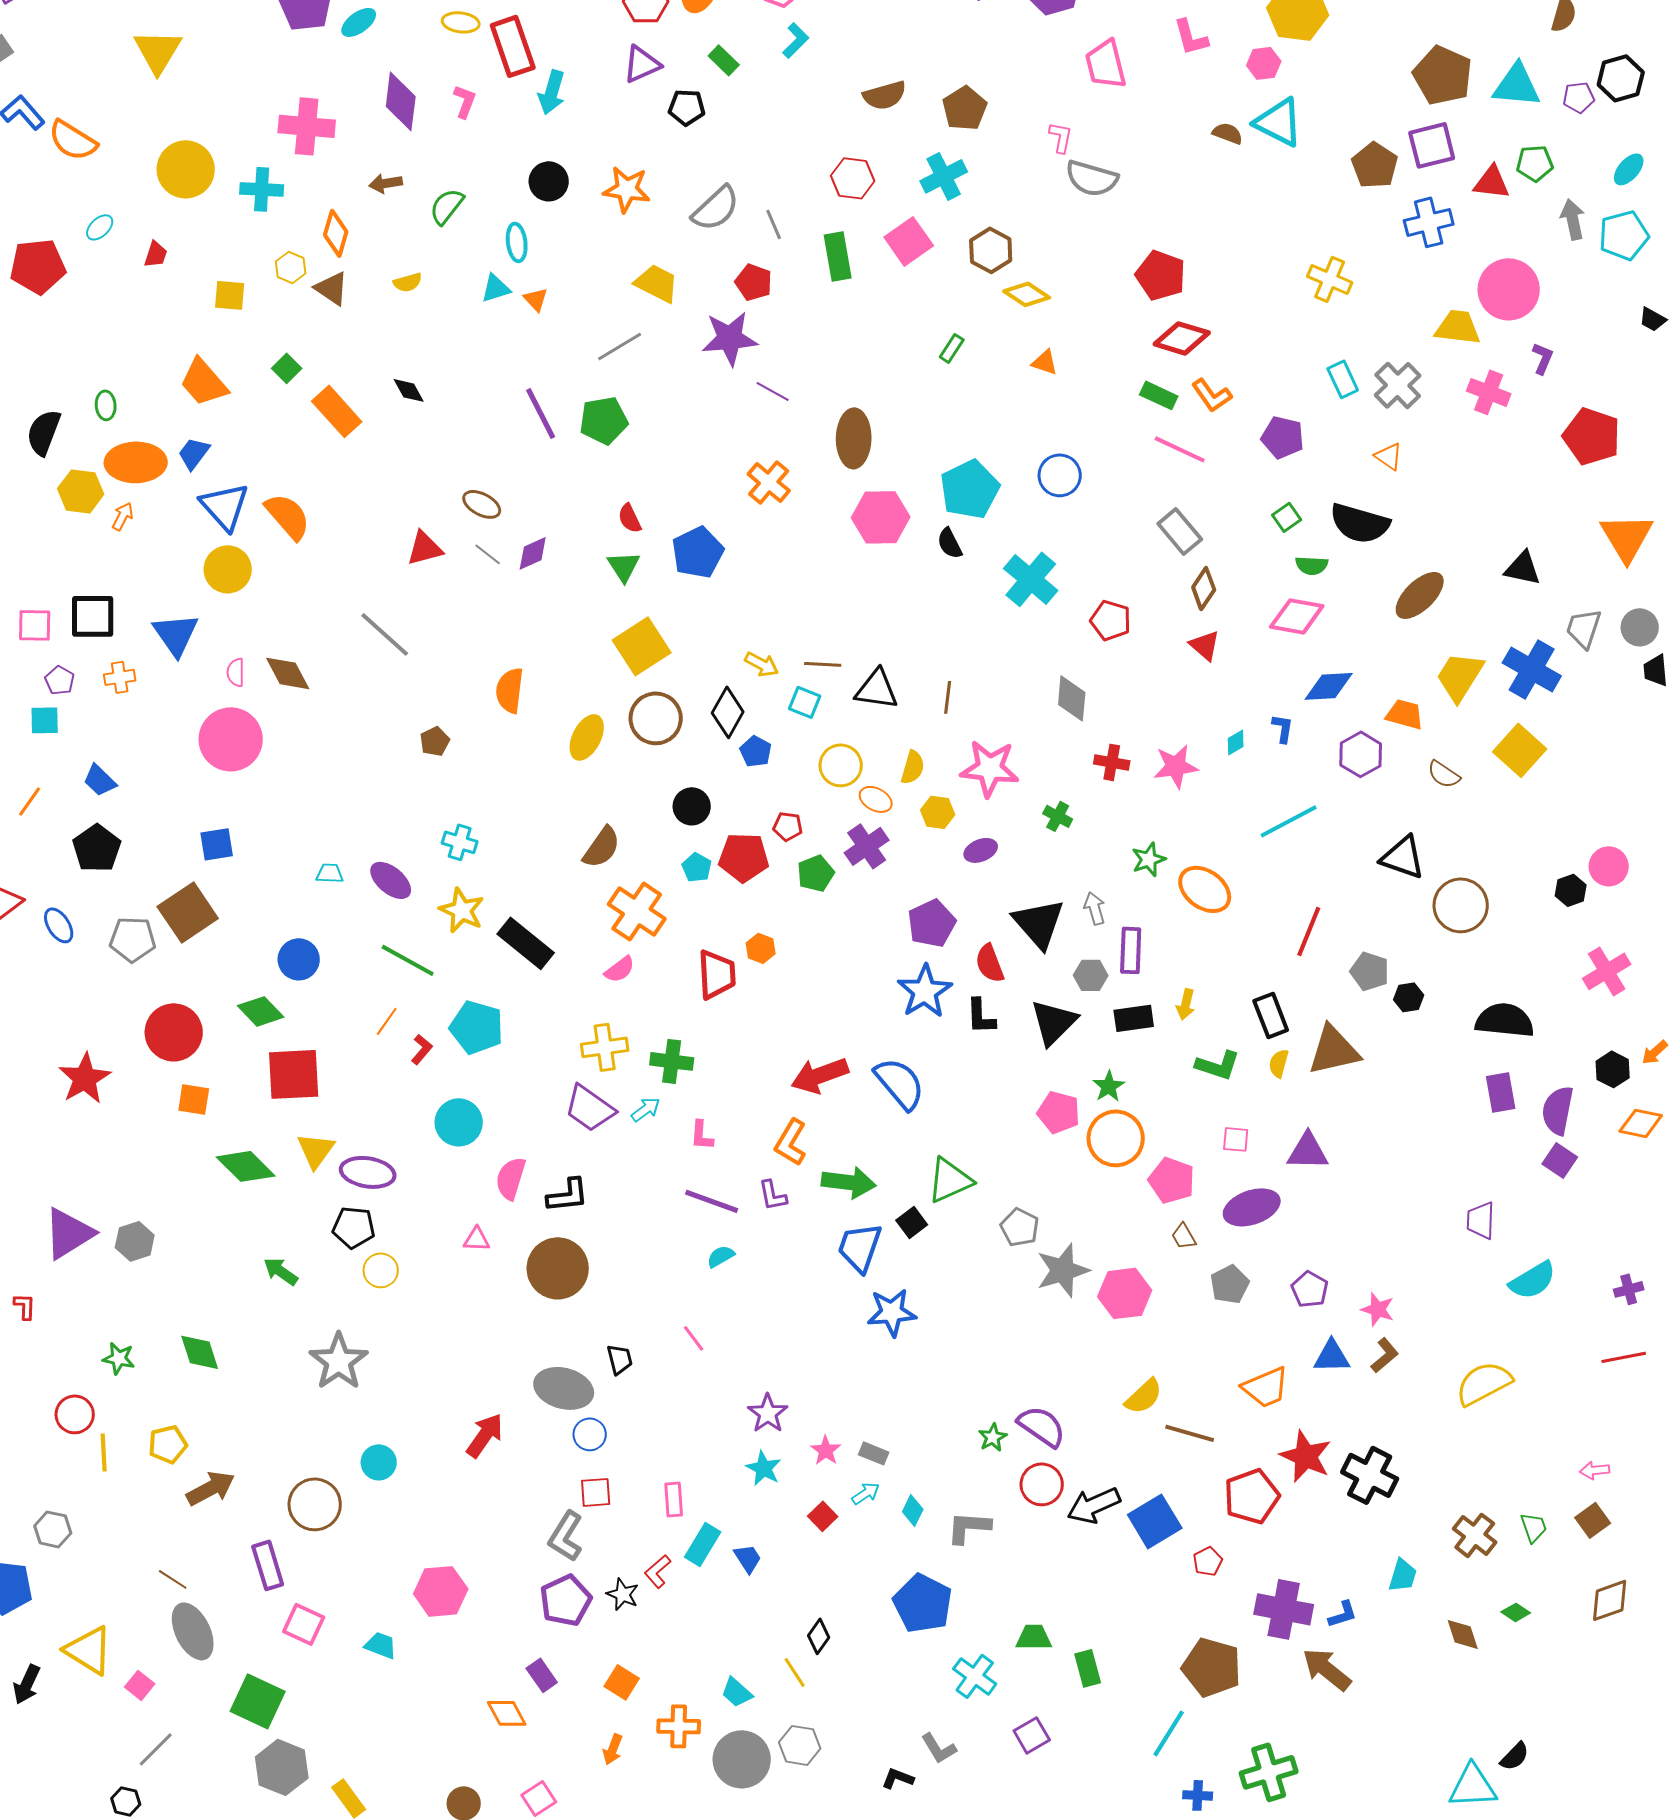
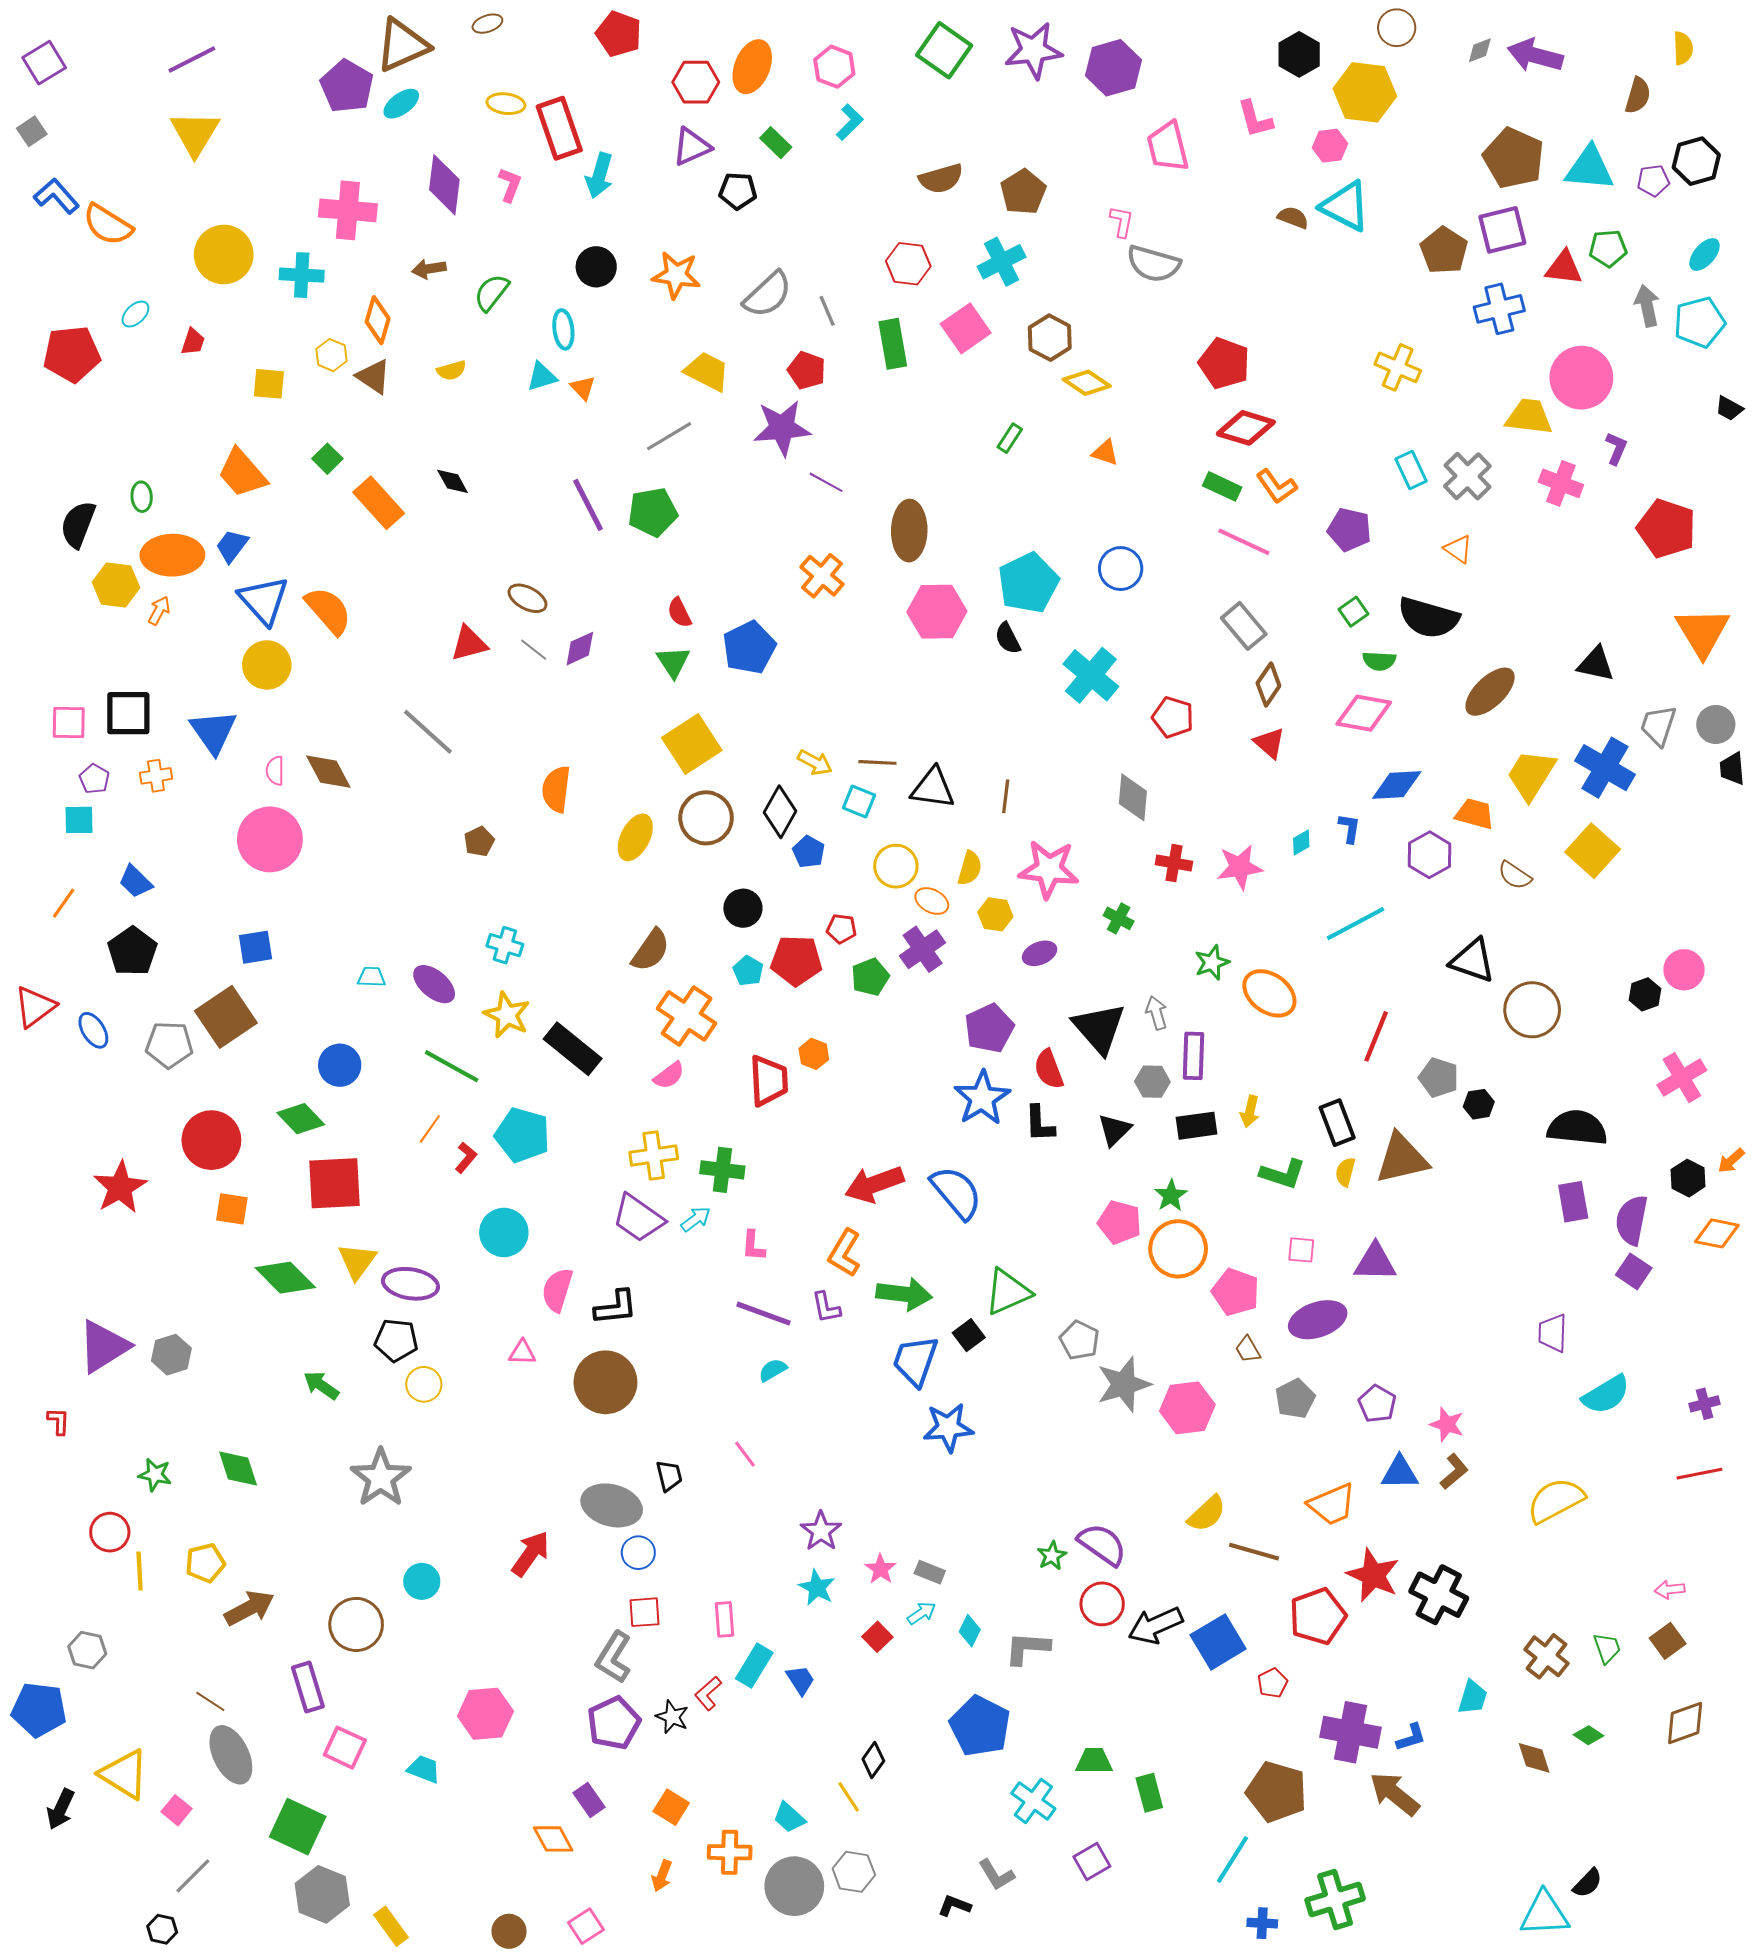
black triangle: (1054, 1022) -> (1114, 1130), size x0.7

